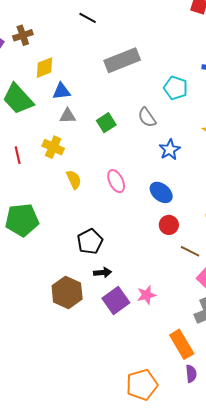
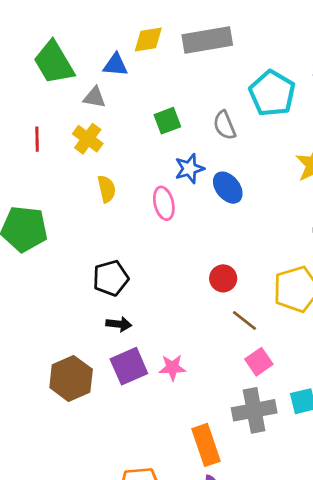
yellow diamond: (45, 68) -> (148, 40), moved
cyan pentagon: (176, 88) -> (272, 93), size x1.4
gray triangle: (68, 116) -> (94, 97), moved
blue star: (170, 150) -> (189, 169), moved
blue ellipse: (161, 192) -> (228, 188), moved
brown hexagon: (67, 292) -> (71, 378), moved

